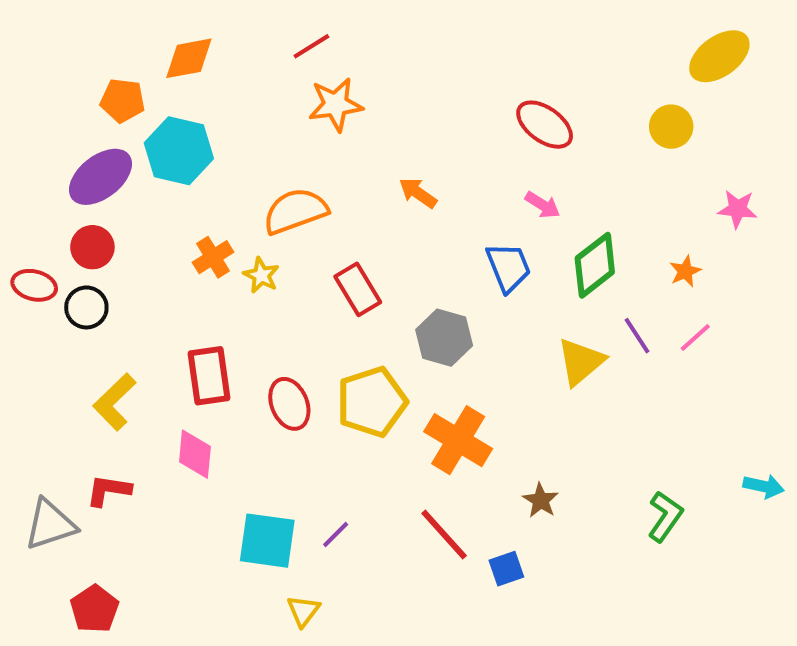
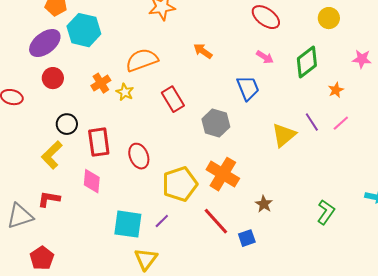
red circle: (92, 247) -> (53, 78), moved
green diamond: (595, 265) -> (307, 62), moved
black circle: (86, 307) -> (67, 124), moved
yellow pentagon: (372, 402) -> (180, 184), moved
yellow triangle: (303, 611) -> (146, 259), size x1.4

